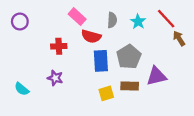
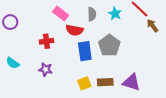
purple triangle: (156, 76) -> (131, 82), moved, turned 36
brown rectangle: (130, 86) -> (105, 82), moved
cyan semicircle: (22, 89) -> (13, 63), moved
yellow square: (106, 93) -> (84, 83), moved

